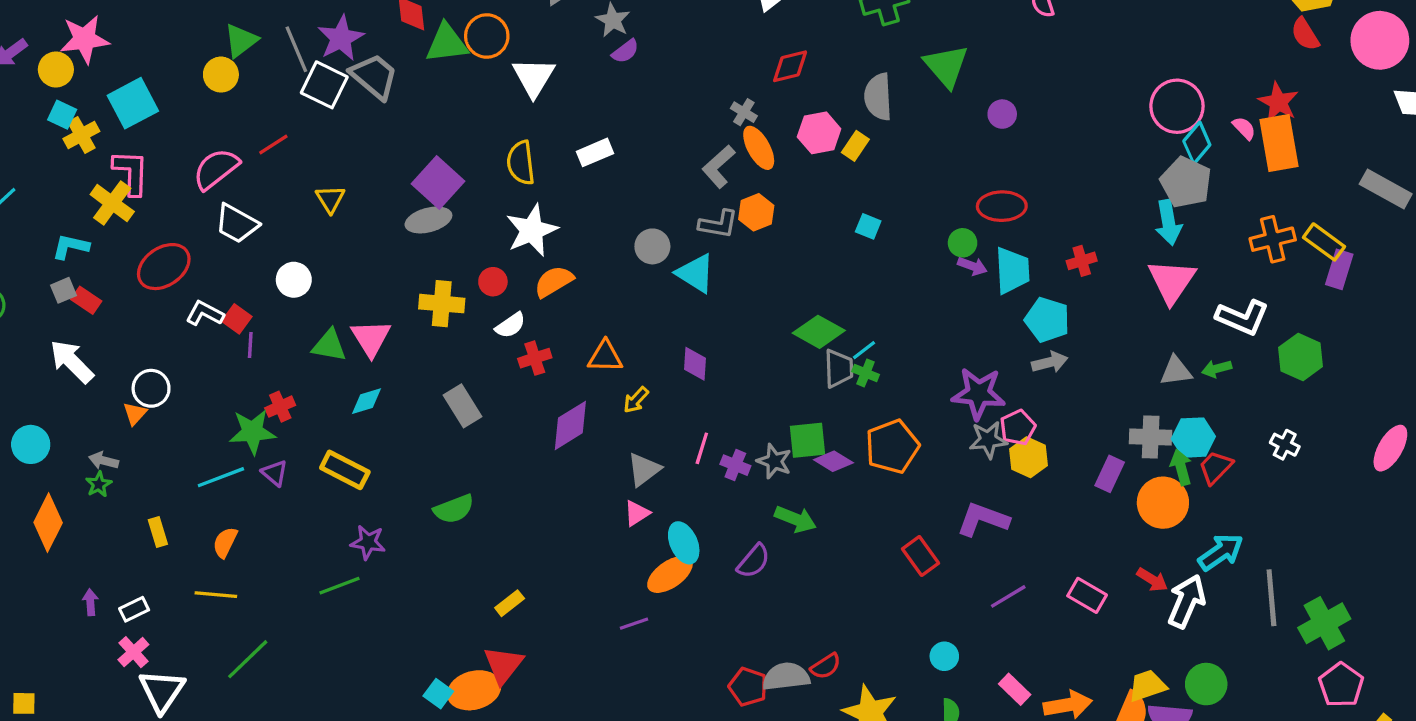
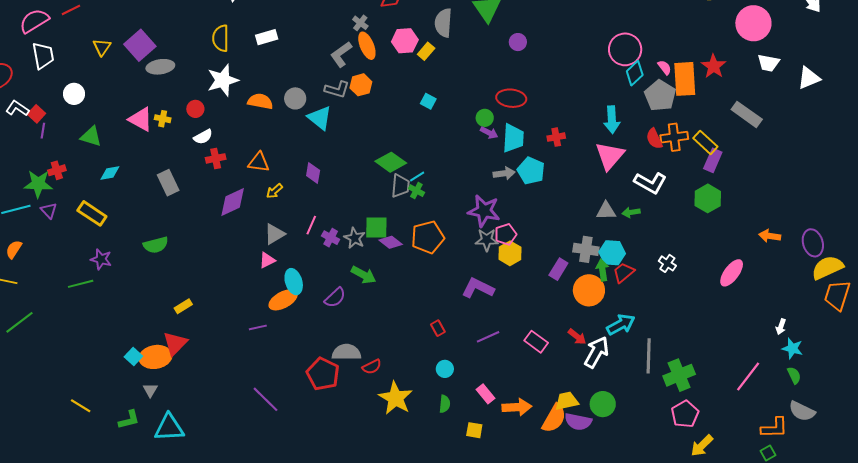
red semicircle: (1305, 34) -> (654, 139), moved
red star: (1278, 102) -> (714, 66), moved
purple square: (438, 182) -> (140, 45), moved
gray pentagon: (1186, 182) -> (660, 96), moved
white trapezoid: (237, 224) -> (43, 56), turned -136
orange semicircle: (554, 281) -> (260, 101), moved, turned 35
yellow cross: (442, 304) -> (163, 119), size x0.6
pink triangle: (371, 338) -> (141, 119), moved, turned -36
green hexagon: (1301, 357) -> (708, 198), moved
gray arrow: (1050, 362) -> (504, 173), moved
red rectangle: (921, 556) -> (438, 328), moved, size x0.7
gray semicircle: (786, 677) -> (346, 352), moved
red pentagon: (748, 687) -> (323, 374), size x1.4

